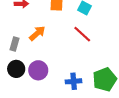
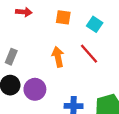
orange arrow: (37, 33) -> (58, 57), moved, turned -66

